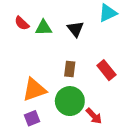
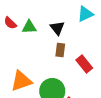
brown rectangle: (70, 69) -> (60, 50), moved

